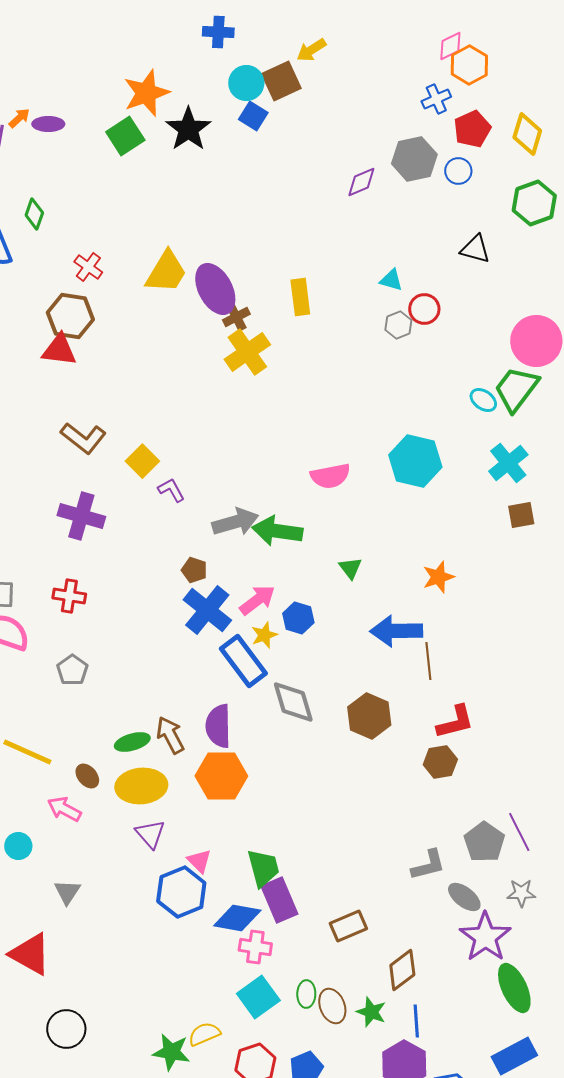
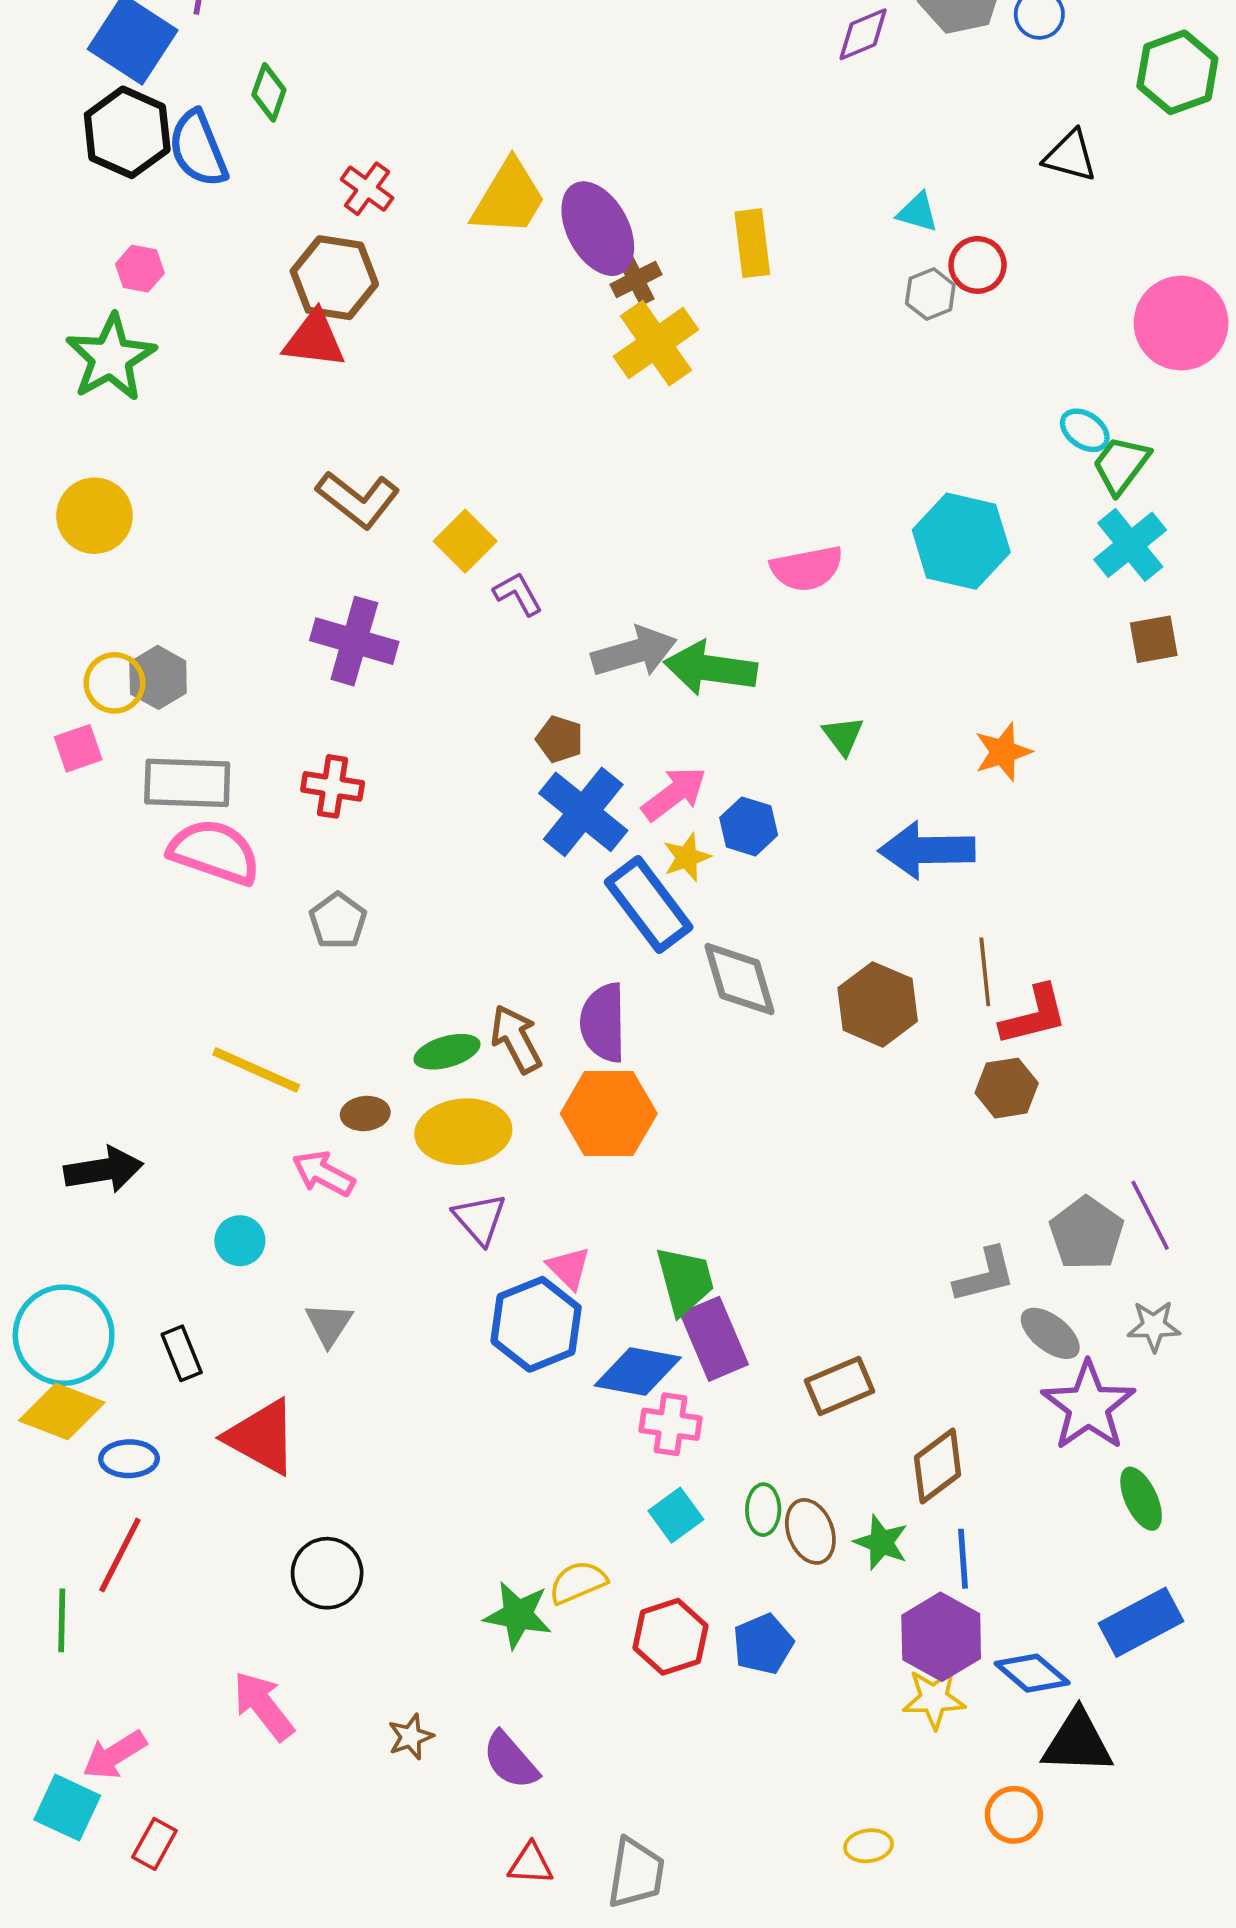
green trapezoid: (516, 389) -> (1121, 465), moved, size x0.7
brown line: (428, 661) -> (985, 972), moved
brown ellipse: (87, 776) -> (365, 1114), turned -55
green ellipse: (514, 988) -> (1141, 1499), size x0.7
cyan square: (258, 997) -> (676, 1515), size x0.7

